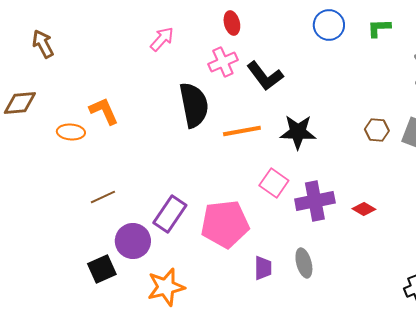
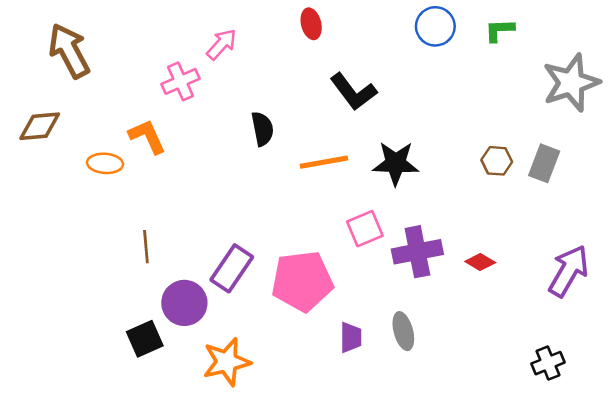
brown arrow: (43, 44) -> (69, 51), size x1.5
pink cross: (223, 62) -> (181, 81), moved
black semicircle: (194, 105) -> (262, 129), size x0.6
pink square: (274, 183) -> (365, 229), turned 32
brown line: (103, 197) -> (146, 247), turned -70

